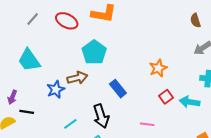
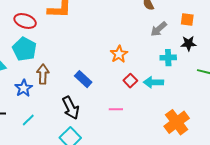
cyan pentagon: (94, 52) -> (25, 49), moved
brown arrow: (77, 78) -> (43, 74), turned -66
cyan line: (70, 124) -> (28, 120), moved

